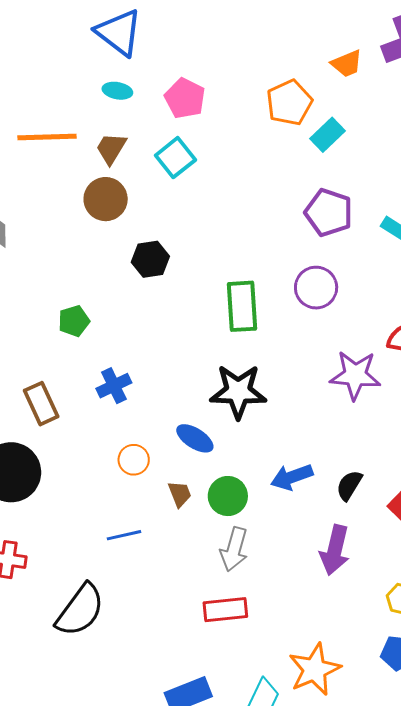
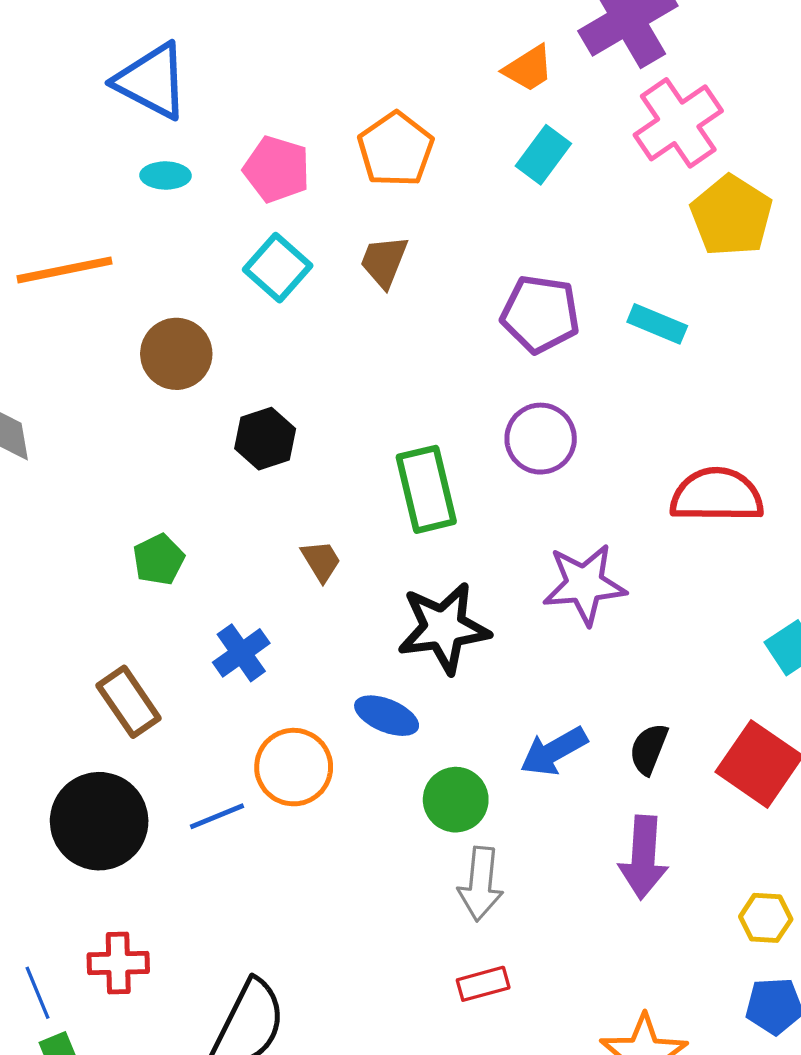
orange pentagon: (289, 103) -> (396, 149), moved
cyan rectangle: (328, 135) -> (543, 155), moved
brown trapezoid: (111, 148) -> (384, 261), moved
purple star: (355, 375) -> (584, 584), moved
orange circle: (134, 460) -> (294, 767), size x1.5
brown trapezoid: (180, 494) -> (321, 561), moved
blue line: (124, 535) -> (217, 816), moved
red rectangle: (225, 610) -> (483, 984), size x0.7

